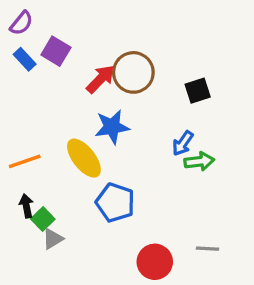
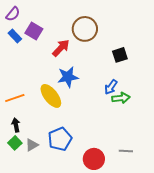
brown circle: (133, 72) -> (85, 29), moved
blue pentagon: (115, 203) -> (60, 139), moved, turned 30
green square: (43, 219) -> (15, 143), moved

